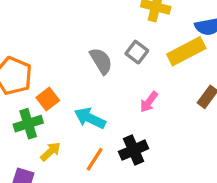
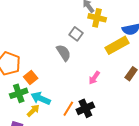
gray square: (137, 52) -> (76, 34), moved
cyan arrow: (90, 118) -> (41, 98), moved
orange line: (95, 159) -> (68, 109), moved

